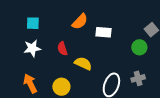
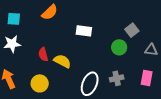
orange semicircle: (80, 22) -> (50, 12), moved
red semicircle: (62, 49) -> (43, 54), moved

